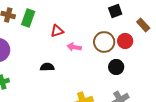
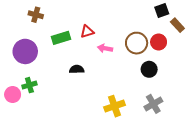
black square: (115, 11) -> (162, 10), moved
green rectangle: (28, 18) -> (61, 38), moved, turned 54

